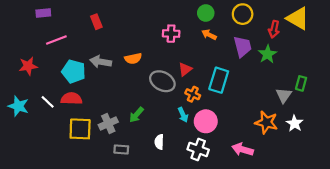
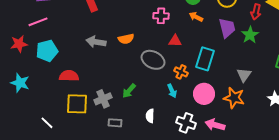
pink line: (56, 40) -> (38, 22), moved
red star: (28, 66) -> (19, 44), moved
red triangle: (185, 69) -> (175, 41), moved, turned 40
cyan pentagon: (74, 71) -> (47, 51), moved, turned -30
gray triangle: (284, 95) -> (244, 75), moved
white line: (48, 102) -> (47, 123), moved
pink circle: (206, 121) -> (204, 94), moved
orange star: (266, 122) -> (234, 98), moved
pink arrow: (243, 149) -> (215, 125), moved

